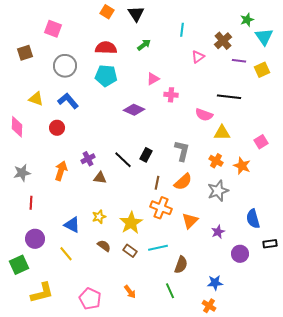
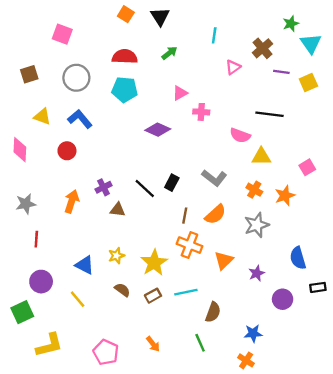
brown square: (25, 53) -> (29, 74), moved
gray L-shape: (182, 151) -> (214, 178), turned 115
orange star: (242, 166) -> (285, 196), turned 30
brown rectangle: (130, 251) -> (153, 296), turned -64

